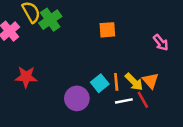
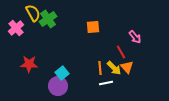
cyan square: (100, 83) -> (62, 73), moved
purple circle: (77, 98) -> (58, 86), moved
red line: (143, 100) -> (121, 52), moved

